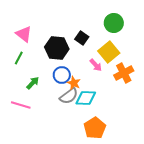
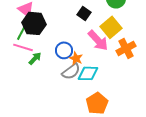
black hexagon: (57, 48) -> (34, 23), moved
pink arrow: (96, 65) -> (98, 40), size x1.6
pink line: (21, 105) -> (23, 47), moved

